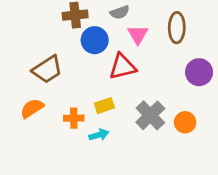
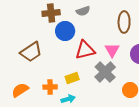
pink triangle: (138, 35) -> (112, 50), moved
orange semicircle: (32, 108) -> (20, 90), moved
gray cross: (150, 115) -> (105, 72), moved

